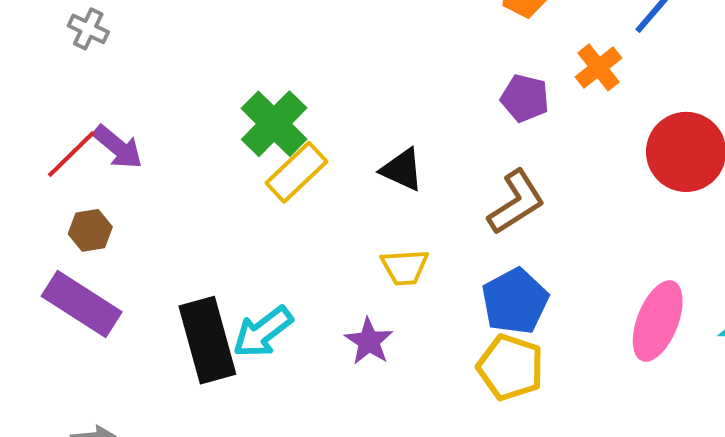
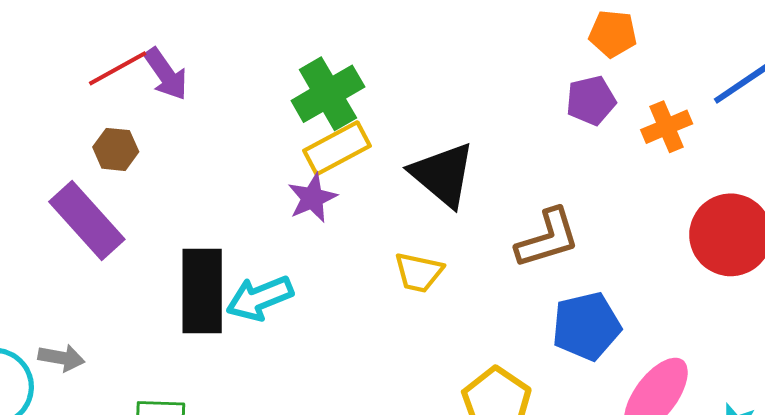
purple pentagon: (525, 98) -> (591, 100), moved, turned 30
black triangle: (402, 170) -> (443, 175), size x1.5
blue pentagon: (515, 301) -> (586, 326), moved
purple star: (369, 341) -> (312, 198), moved

